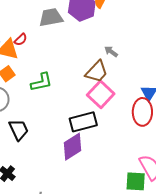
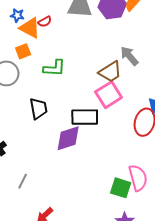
gray arrow: (111, 52) -> (129, 56), size x1.5
black trapezoid: (19, 130) -> (38, 109), moved

